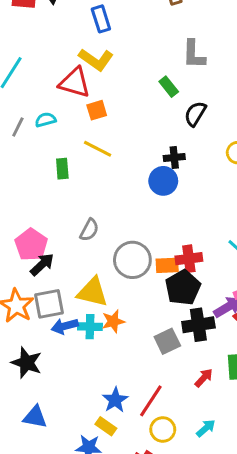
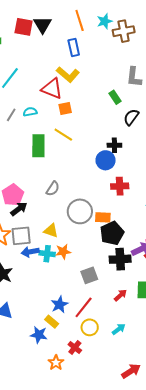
green rectangle: (62, 169) -> (38, 146), size x1.6
red cross: (189, 259) -> (120, 186), moved
yellow triangle: (92, 292) -> (51, 231), size x0.7
gray square: (167, 341) -> (89, 275), moved

